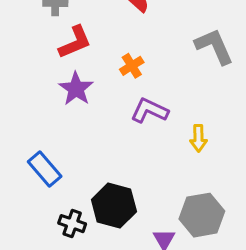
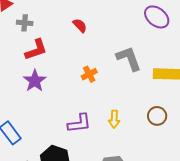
orange cross: (132, 66) -> (89, 74), moved
purple L-shape: (149, 111) -> (79, 123), moved, turned 145

